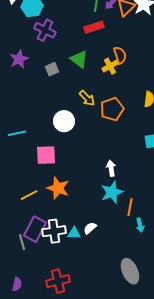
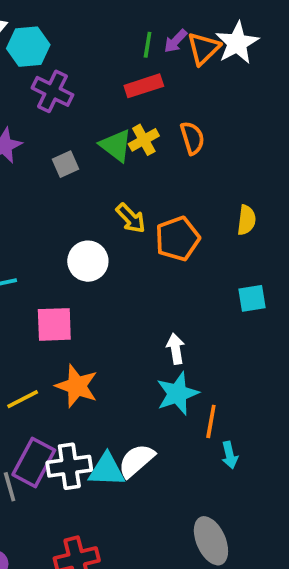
yellow cross: (110, 66) -> (144, 140), moved
white semicircle: (90, 228) -> (136, 461), size x1.5
cyan triangle: (74, 233) -> (107, 470), size x1.5

